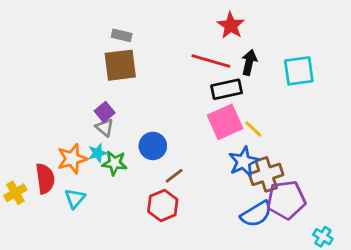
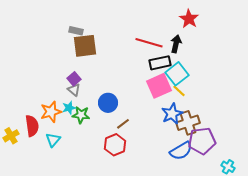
red star: (231, 26) -> (189, 19), moved
gray rectangle: (122, 35) -> (76, 31), moved
cyan square: (299, 71) -> (177, 74), moved, turned -30

